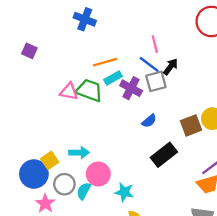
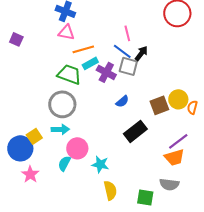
gray square: (156, 81) -> (128, 66), turned 30
pink triangle: (69, 92) -> (66, 32), moved
gray circle: (64, 184) -> (62, 104), moved, size x1.4

